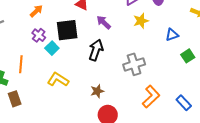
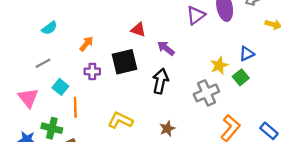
yellow star: (141, 21) -> (219, 65), moved
purple cross: (39, 35) -> (92, 71), turned -32
cyan square: (52, 48) -> (60, 87), moved
green square: (188, 56) -> (241, 77), moved

